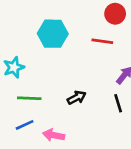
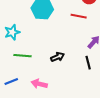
blue line: (25, 125) -> (11, 82), moved

